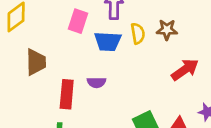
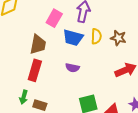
brown trapezoid: (36, 62) -> (38, 44), moved
purple semicircle: (96, 82) -> (72, 68), moved

